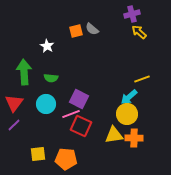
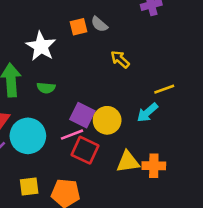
yellow arrow: (139, 32) -> (120, 59), moved
white star: (47, 46) -> (41, 46), size x1.6
cyan circle: (46, 104) -> (28, 136), moved, size x1.4
yellow circle: (127, 114) -> (107, 120), moved

